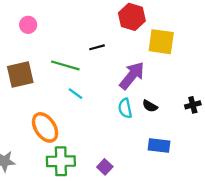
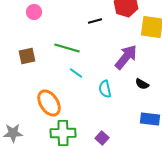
black line: (97, 47) -> (95, 21), moved
brown square: (20, 74) -> (27, 56), size x0.7
cyan semicircle: (125, 108) -> (105, 89), moved

